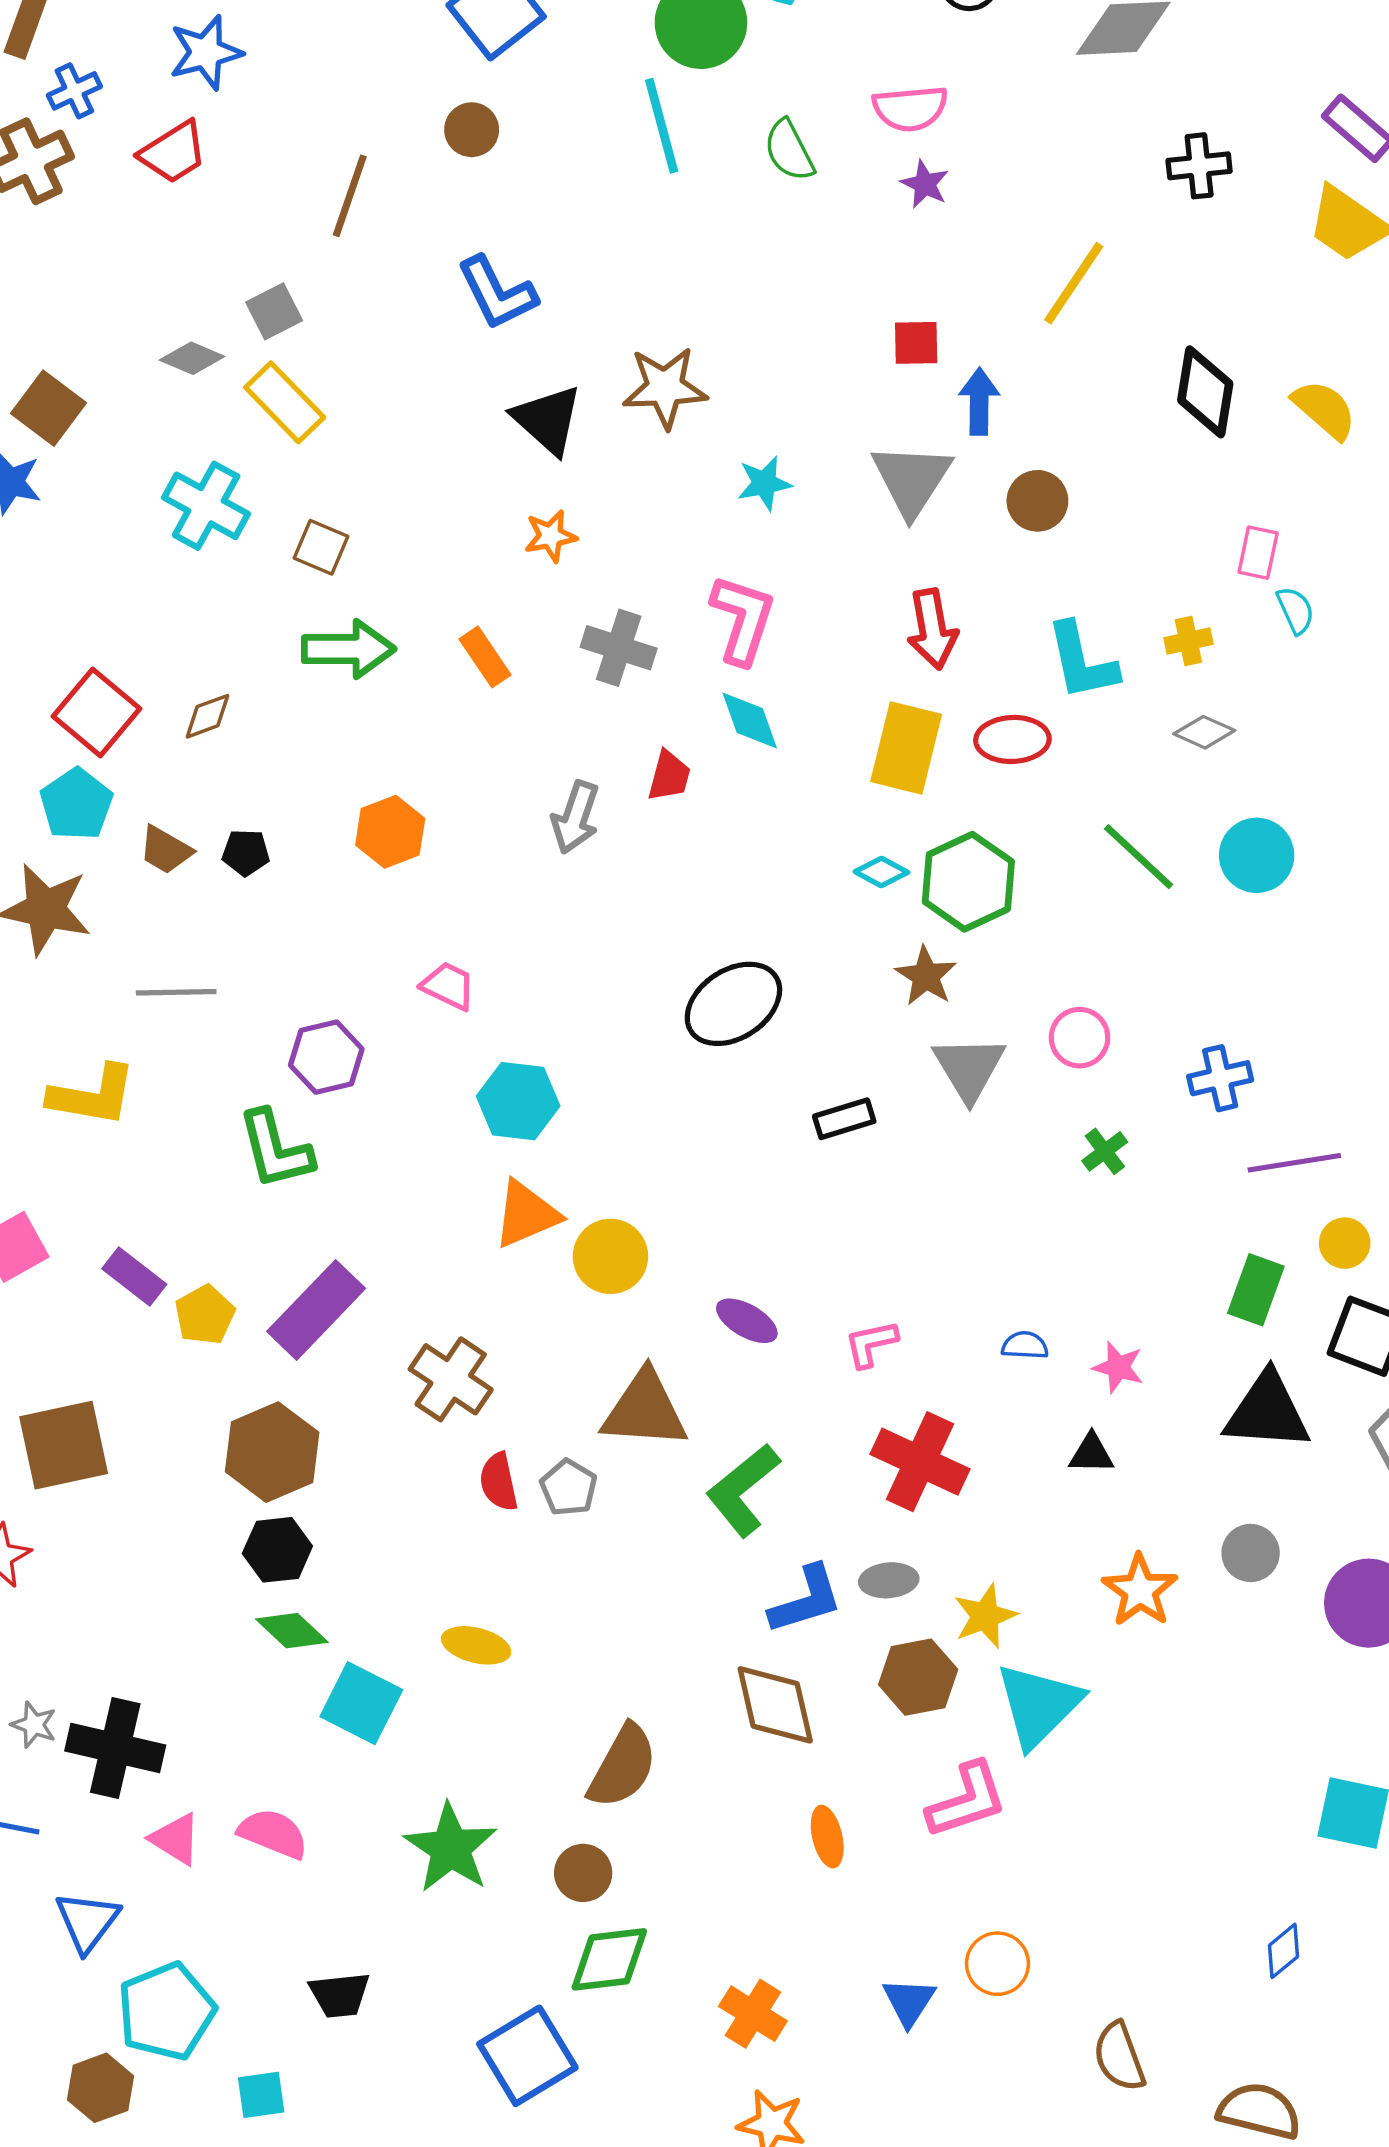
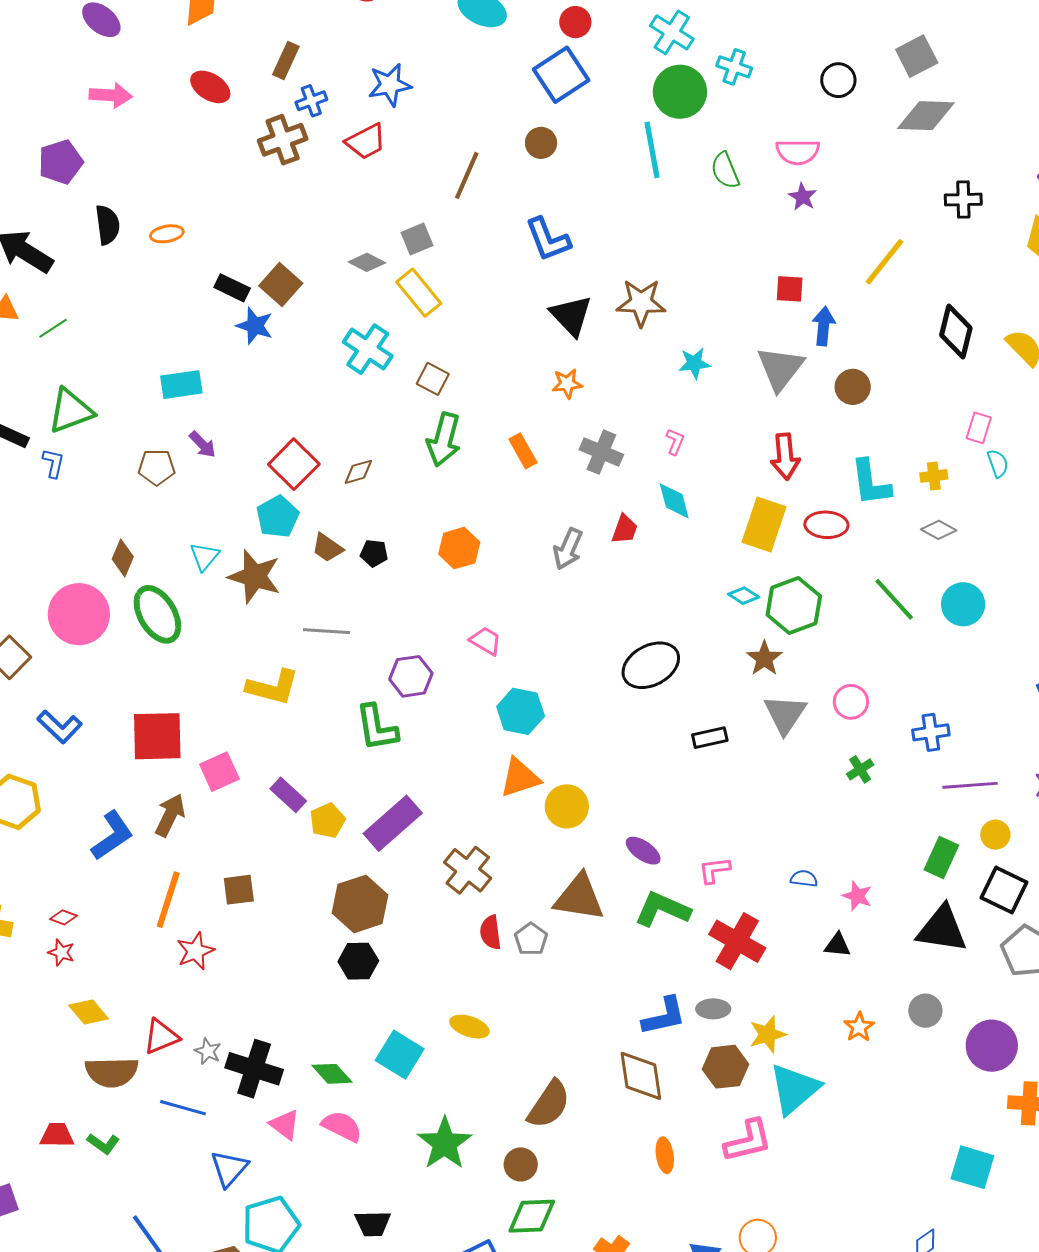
pink L-shape: (743, 619) -> (675, 442), size x0.5
green arrow: (348, 649) -> (444, 440), turned 100
brown square: (64, 1445) -> (239, 890), size x0.6
green L-shape: (743, 1490) -> (662, 909), moved, turned 58
orange star: (1140, 1590) -> (859, 1027), size x0.7
green diamond: (292, 1631) -> (332, 1074), moved

